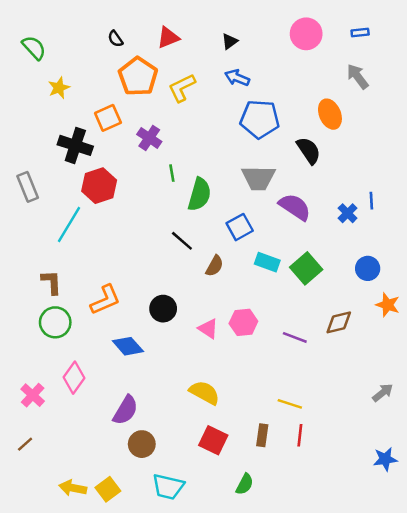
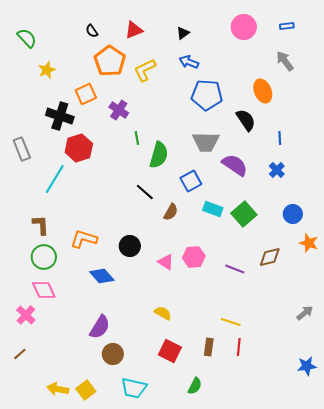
blue line: (371, 201) -> (280, 138), moved
orange L-shape: (105, 300) -> (84, 239), turned -140
pink diamond: (74, 378) -> (44, 290), moved, turned -60
yellow semicircle: (205, 393) -> (163, 313), size x0.7

